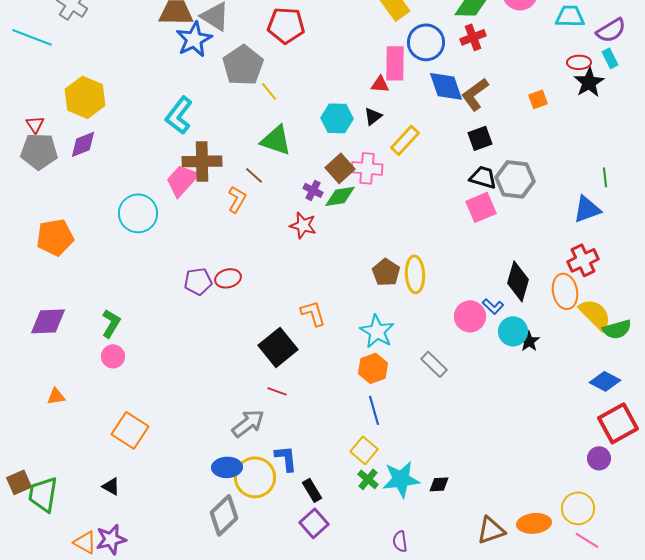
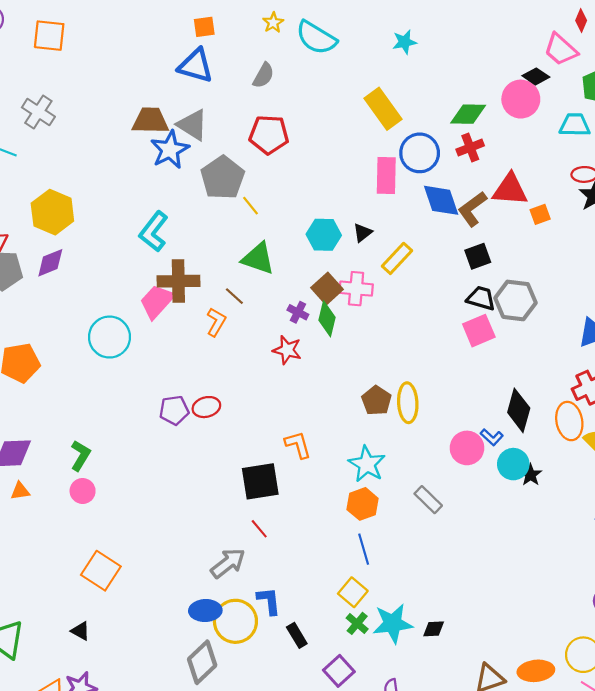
red triangle: (380, 84) -> (510, 190), moved, size x1.8
green diamond: (340, 196) -> (327, 319), turned -68
black square: (278, 347) -> (260, 481), turned 30
red line: (277, 391) -> (259, 529), turned 30
orange triangle: (56, 396) -> (20, 491), moved
purple square: (314, 523) -> (339, 671), moved

